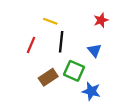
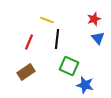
blue triangle: (94, 50) -> (98, 38), moved
brown rectangle: (48, 77) -> (26, 72), moved

